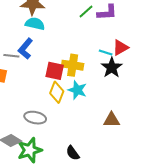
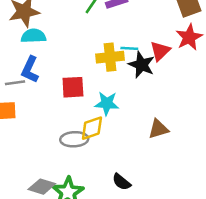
red triangle: (120, 48) -> (160, 51), moved
yellow cross: (73, 65) -> (110, 57), moved
yellow diamond: (57, 92) -> (92, 128), moved, turned 65
gray ellipse: (35, 118) -> (74, 139), moved

